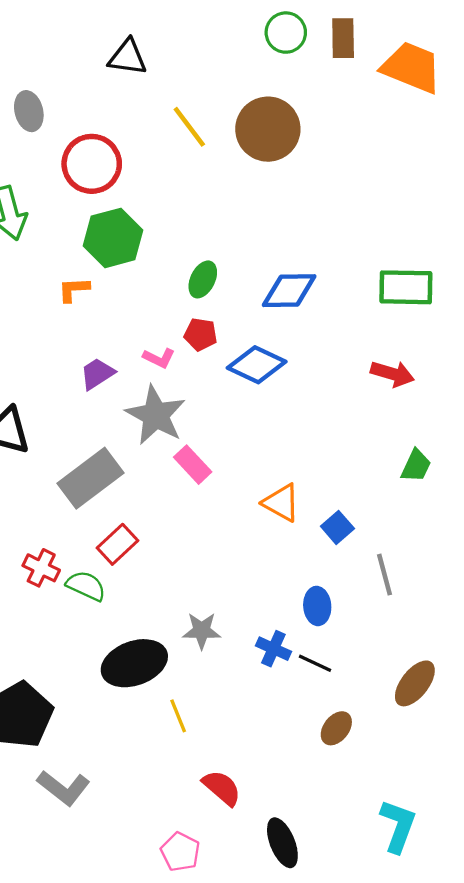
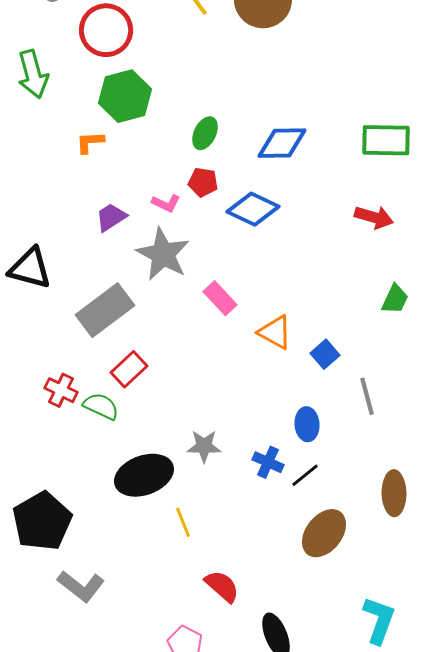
pink rectangle: (193, 465) -> (220, 298), moved
black line: (315, 663) -> (305, 475), turned -64
brown ellipse: (415, 683) -> (394, 493), turned -39
brown ellipse: (336, 728) -> (324, 533), size x1.6

